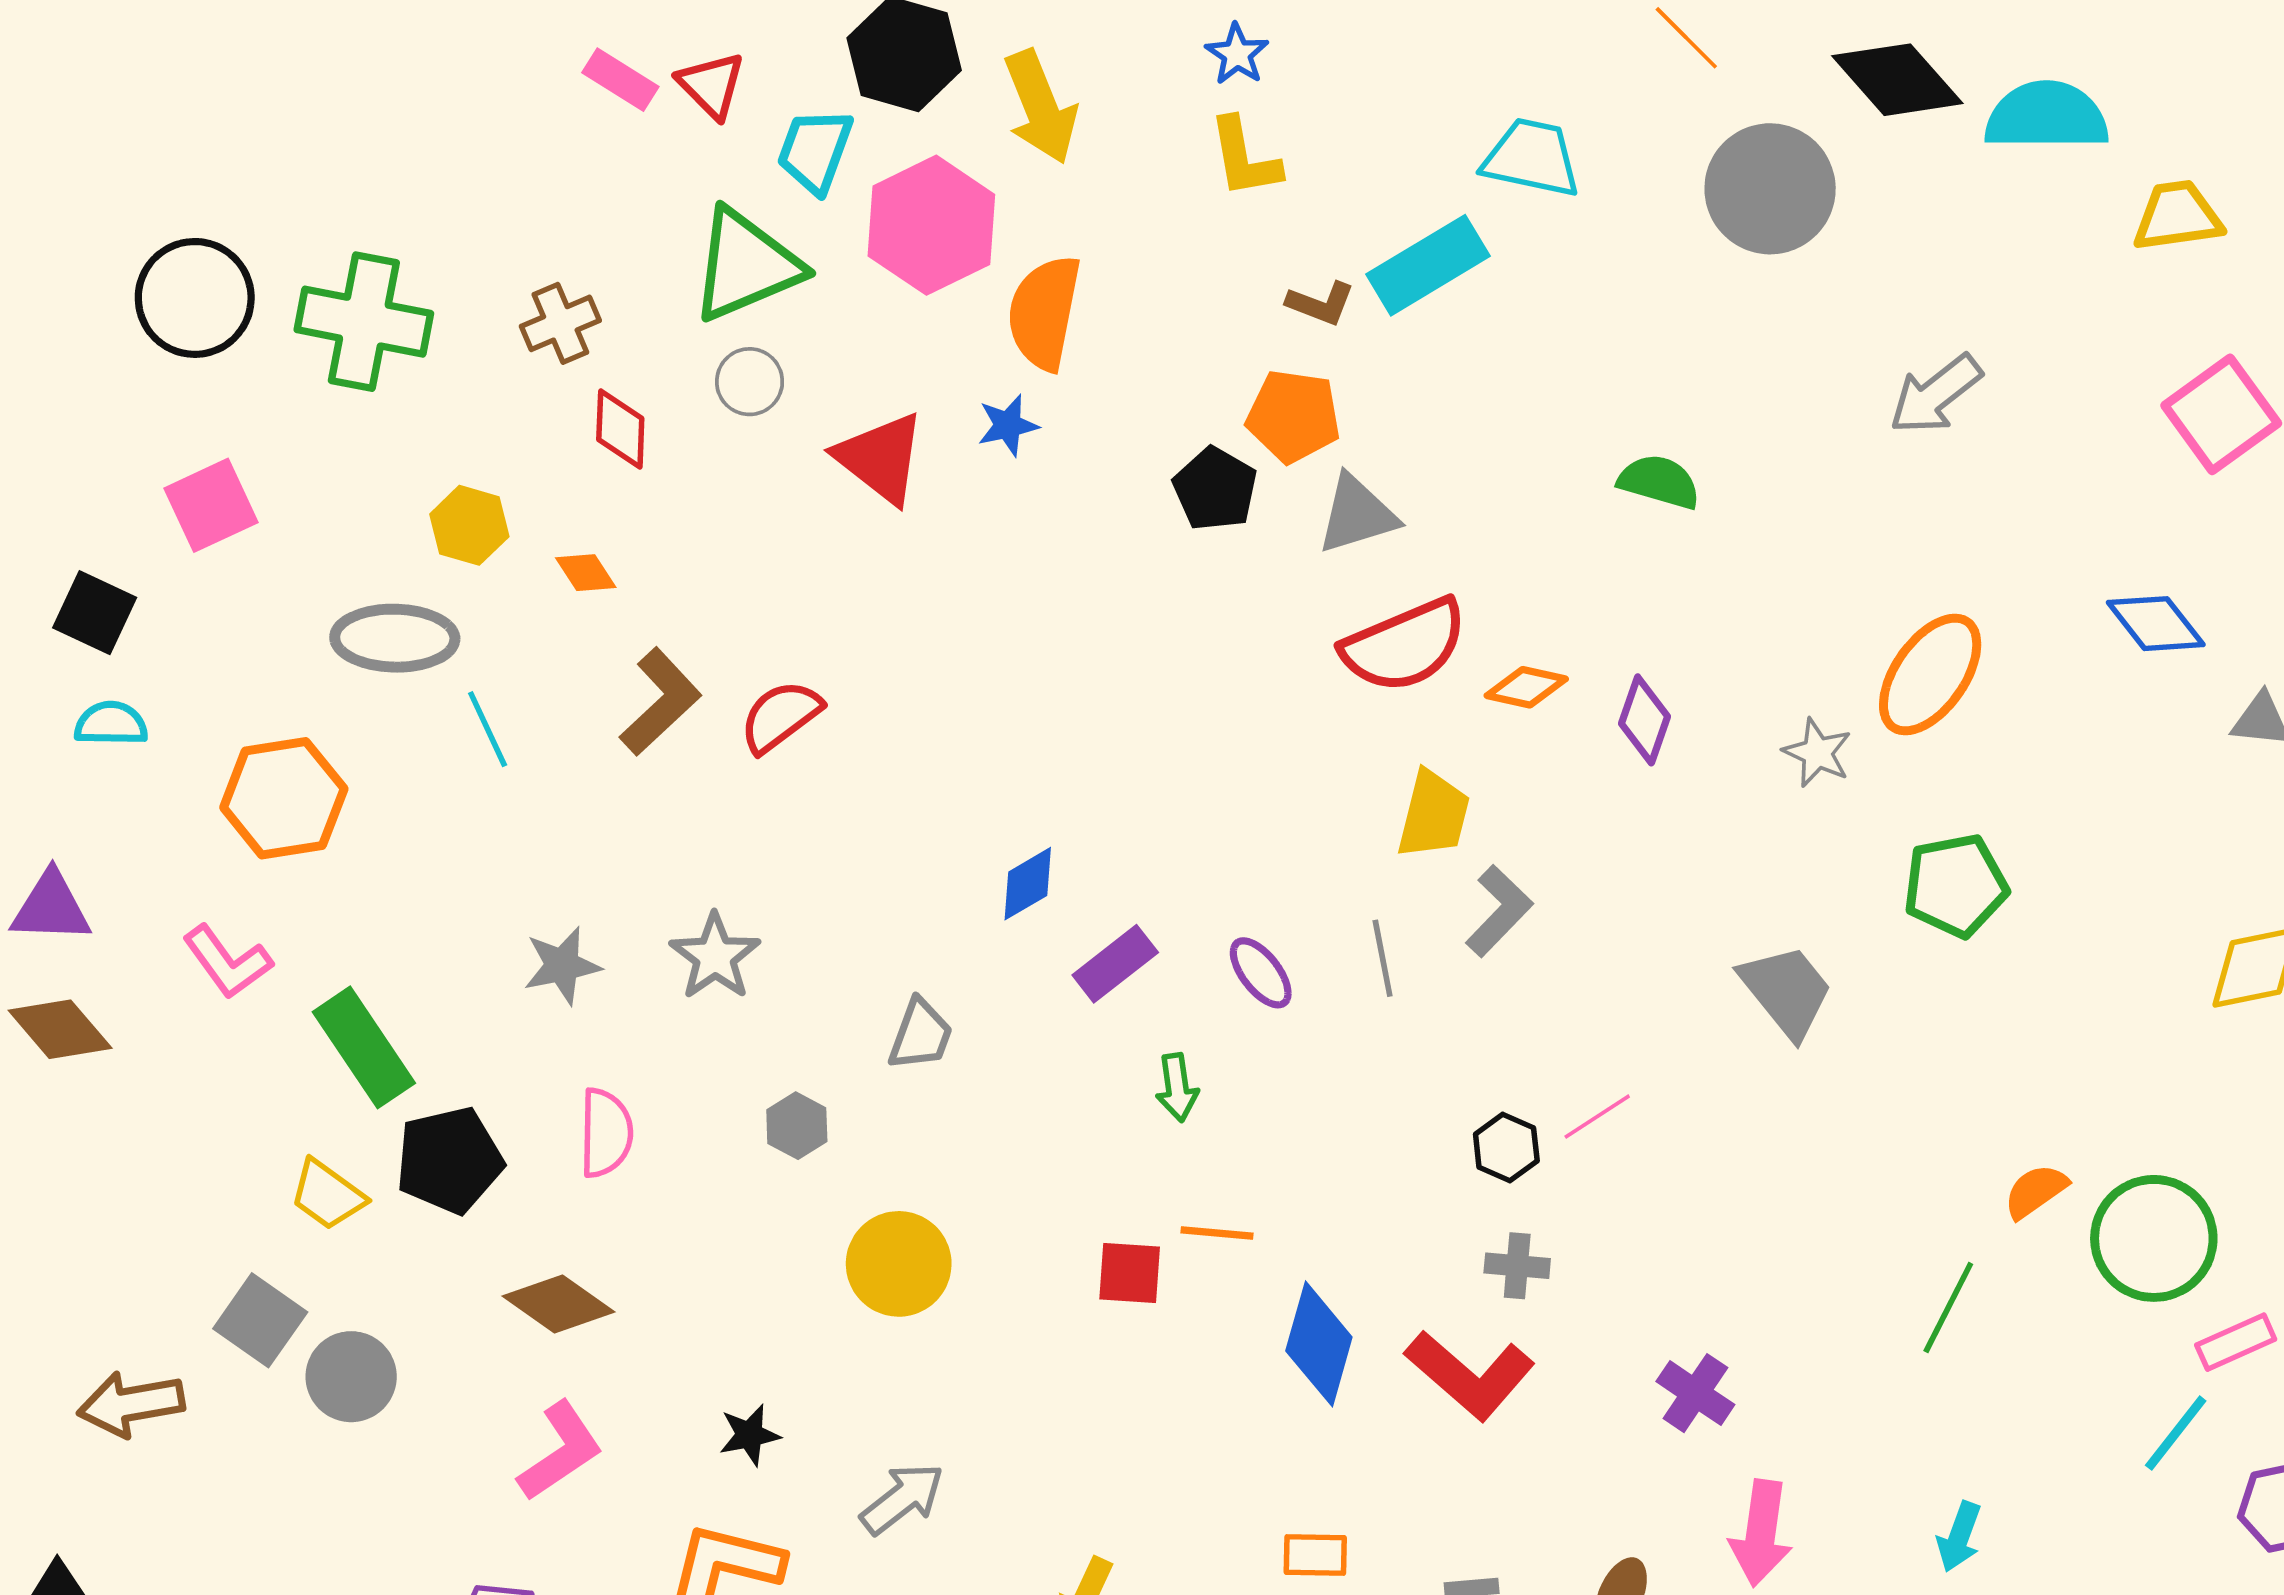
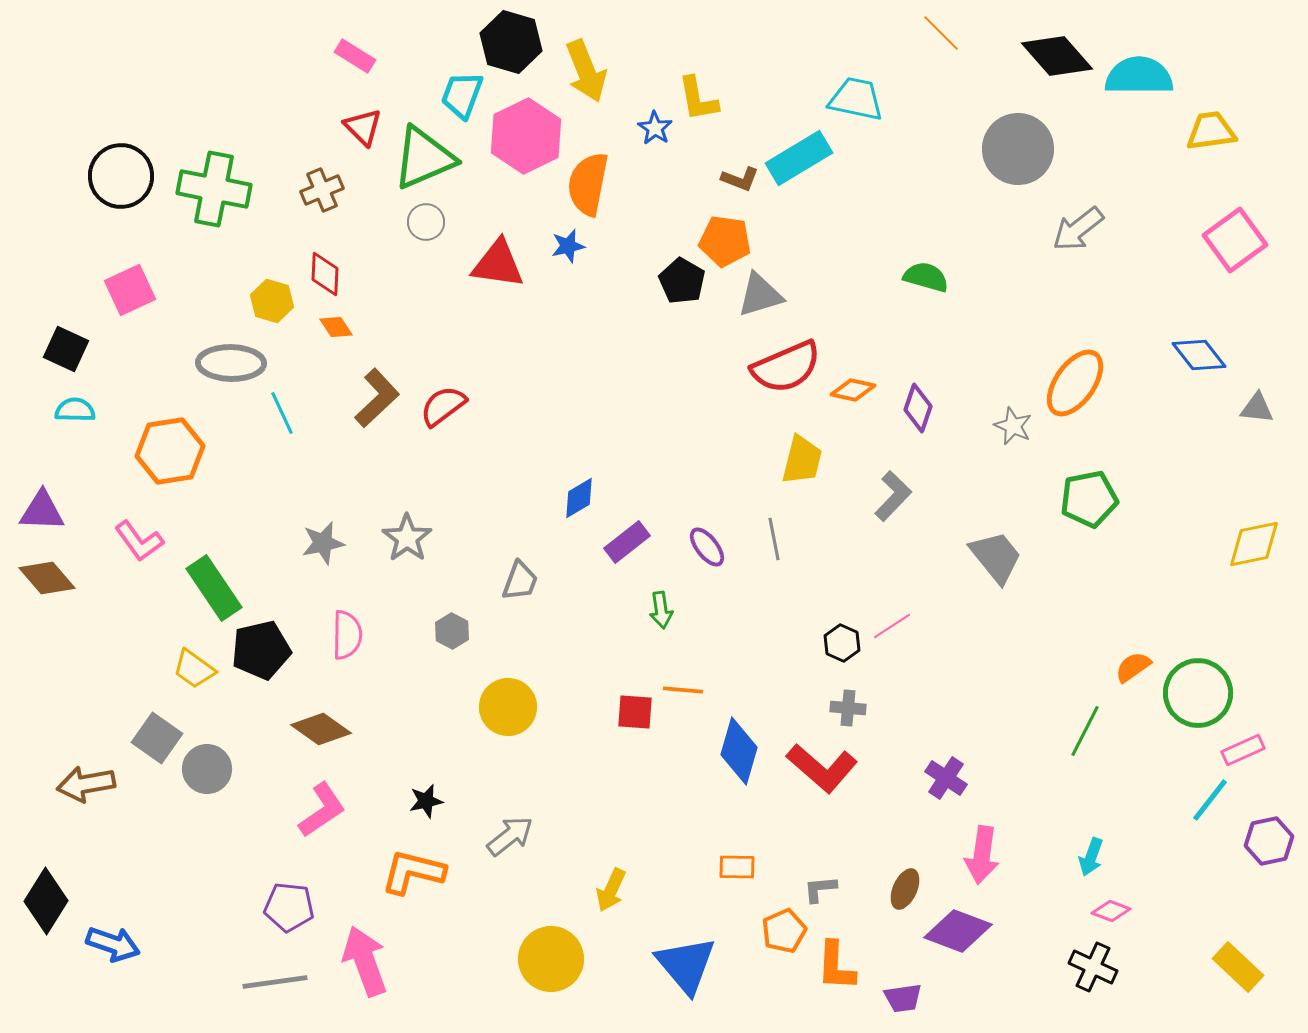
blue star: (1237, 54) -> (655, 128), moved
red triangle: (711, 85) -> (363, 127), moved
gray circle: (1770, 189) -> (1018, 149), moved
red diamond: (620, 429) -> (325, 274), moved
red triangle: (880, 458) -> (498, 264), turned -30
gray L-shape: (1499, 911) -> (893, 496), moved

